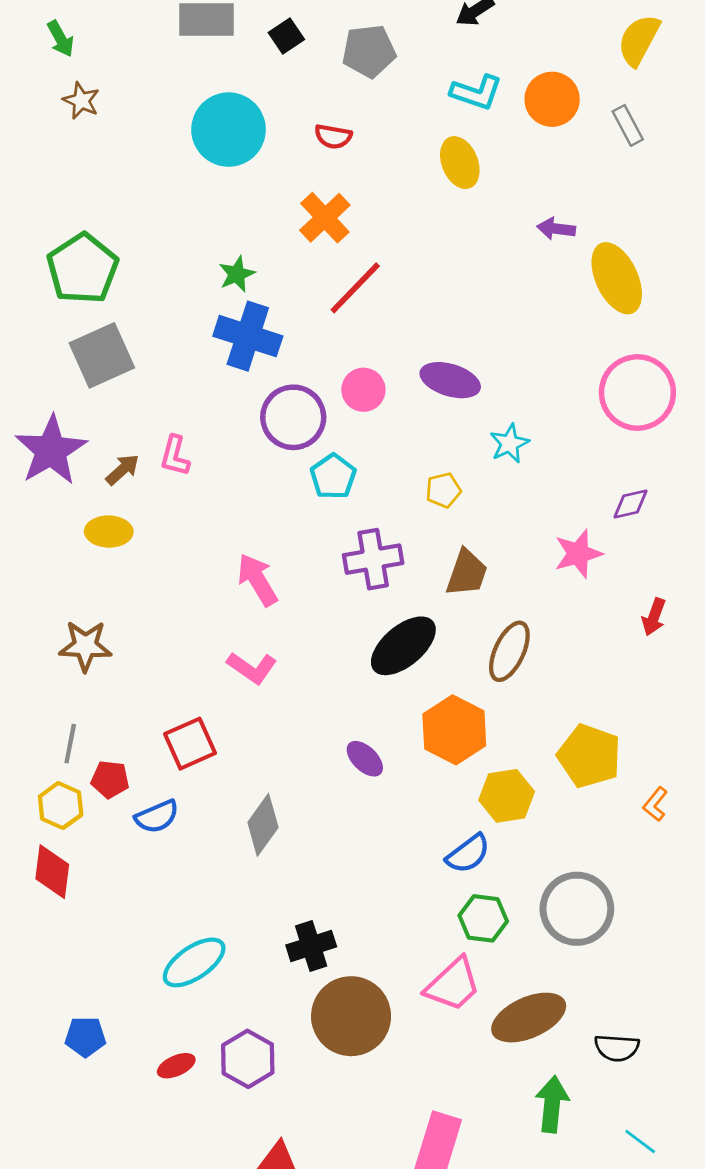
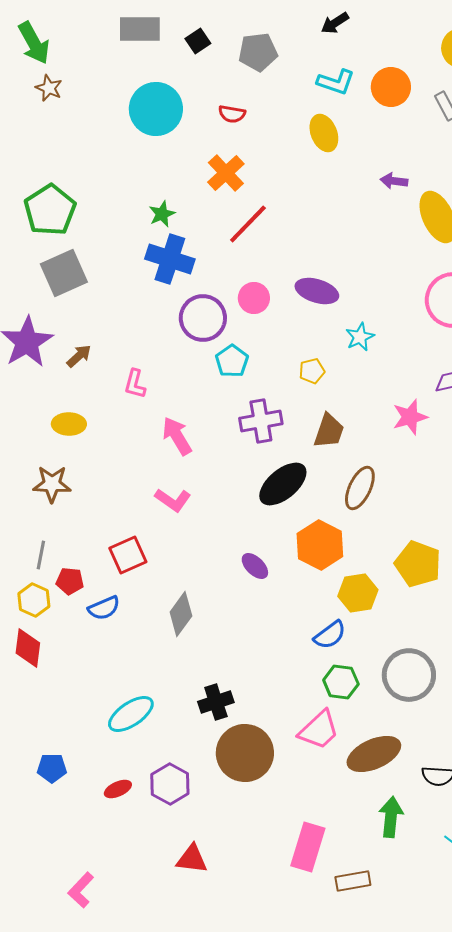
green arrow: (61, 39) -> (34, 43), size x1.6
pink L-shape: (175, 456) -> (135, 384), moved
yellow ellipse: (109, 532) -> (69, 424), moved

